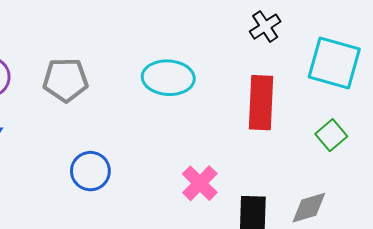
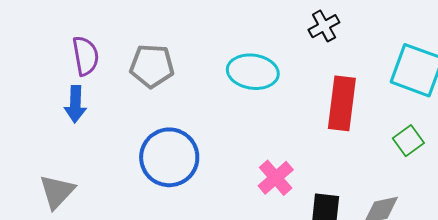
black cross: (265, 27) -> (324, 26), moved
blue circle: (90, 171) -> (169, 157), size x1.5

